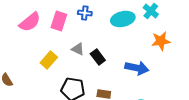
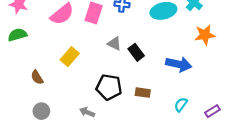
yellow rectangle: (49, 60) -> (70, 57), moved

